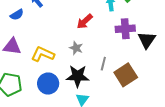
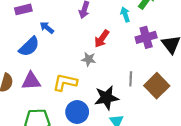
blue semicircle: (17, 15) -> (29, 47), size x1.5
gray star: (76, 48) -> (89, 59), moved

